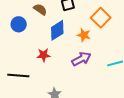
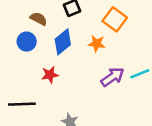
blue circle: (19, 24) -> (27, 42), moved
purple arrow: (81, 59) -> (112, 77), moved

